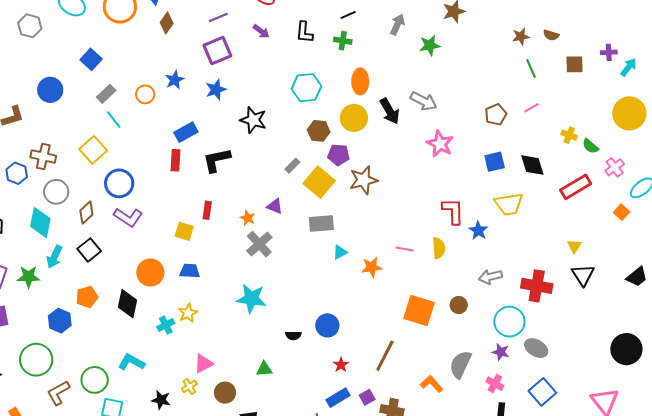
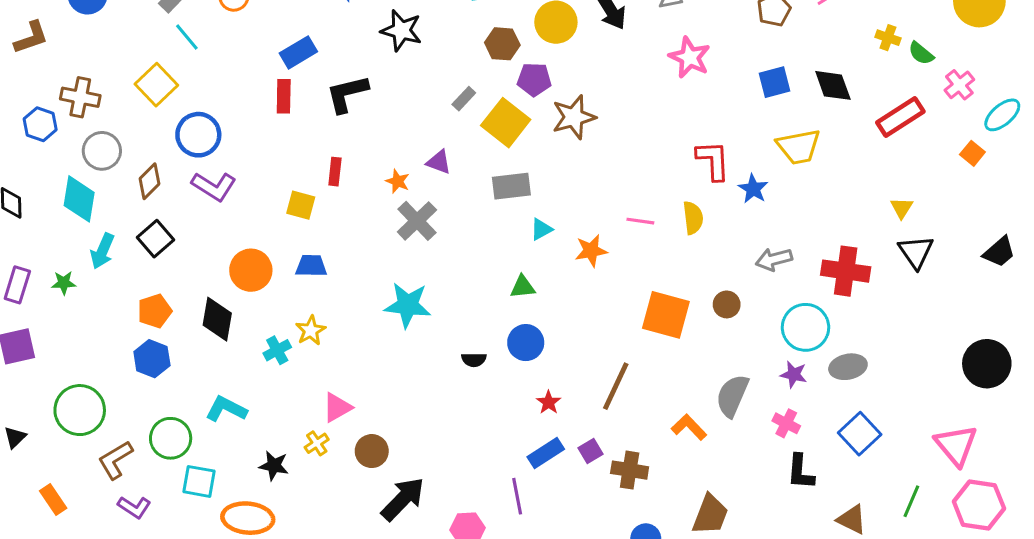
green star: (29, 277) -> (64, 283), size x0.7
blue hexagon: (60, 321) -> (152, 359), moved
gray ellipse: (536, 348) -> (848, 367), turned -40
green triangle: (264, 369) -> (523, 287), moved

